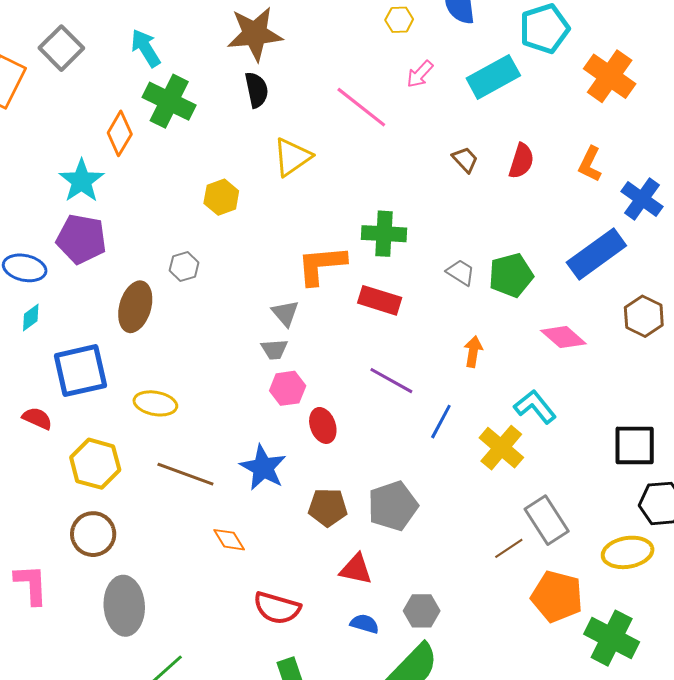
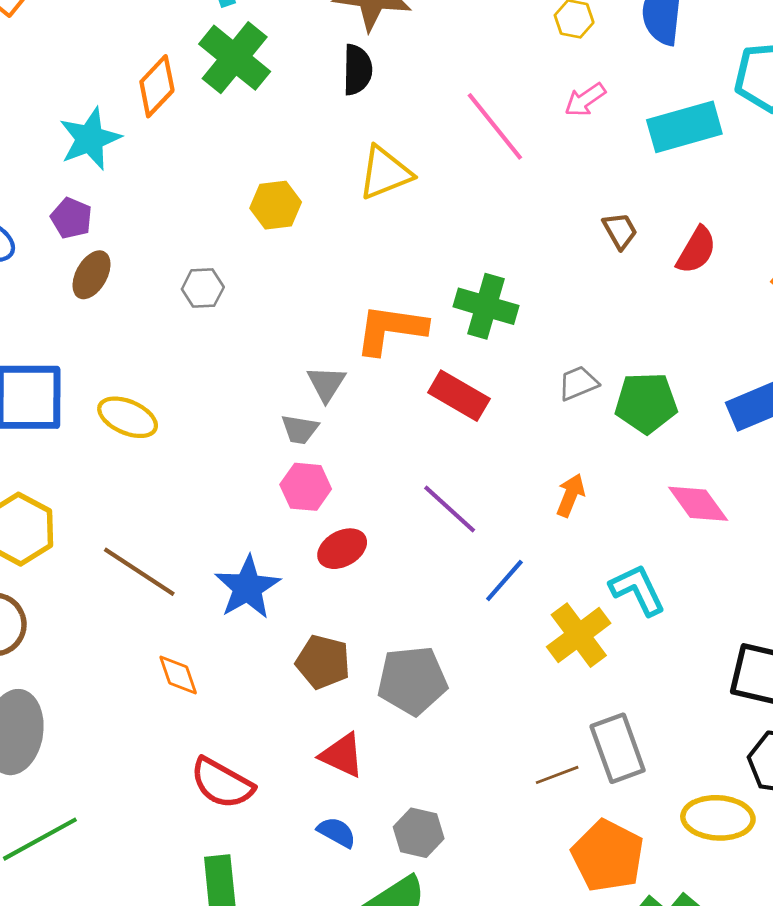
purple pentagon: (81, 239) -> (71, 218), size x0.6
gray trapezoid: (461, 272) -> (578, 383), turned -68
brown ellipse: (135, 307) -> (92, 275), moved, size x0.7
yellow ellipse: (155, 403) -> (128, 417), moved
red ellipse: (323, 425) -> (342, 549), turned 68

